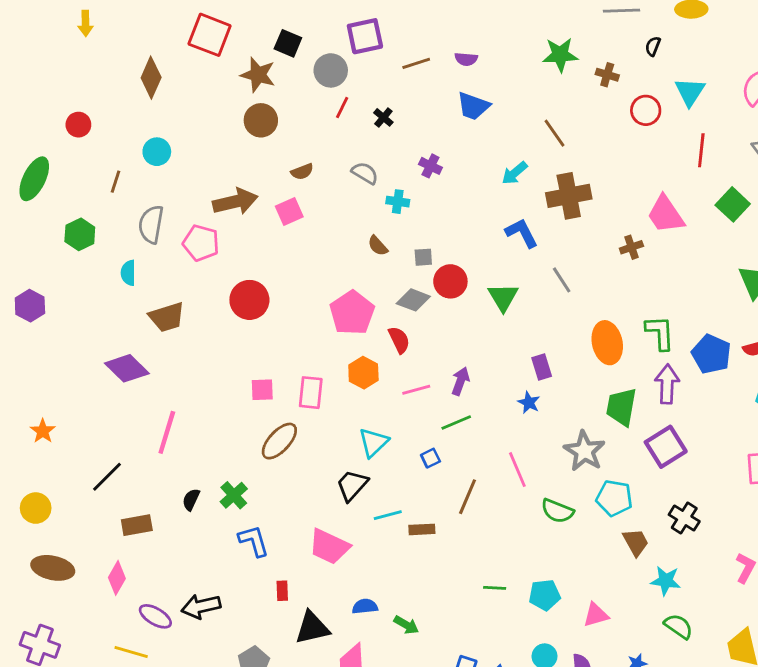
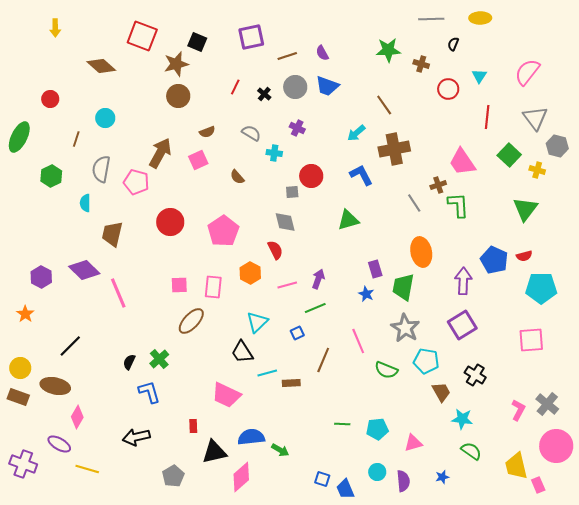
purple semicircle: (466, 59) -> (322, 53), turned 56
gray circle: (331, 70) -> (295, 87), moved
brown star: (258, 75) -> (176, 64), turned -30
brown diamond: (151, 78) -> (101, 66), turned -72
cyan triangle: (690, 92) -> (479, 76), size x0.7
brown arrow: (235, 202) -> (160, 153), turned -48
brown semicircle: (378, 246) -> (237, 177), moved
gray line: (562, 280) -> (414, 203), moved
red circle: (450, 281) -> (311, 176), moved
green triangle: (503, 297) -> (348, 220), turned 45
gray diamond: (413, 300) -> (285, 222), turned 55
purple hexagon: (30, 306) -> (41, 277), moved
pink pentagon: (352, 313) -> (223, 231), moved
brown trapezoid: (167, 317) -> (112, 234), turned 120
green L-shape: (660, 333) -> (458, 205), moved
green trapezoid: (621, 407) -> (403, 287), moved
pink line: (167, 432) -> (118, 293), moved, turned -40
black trapezoid: (352, 485) -> (242, 352), turned -75
brown rectangle: (137, 525) -> (18, 397), moved, turned 30
blue L-shape: (254, 541) -> (149, 392), moved
brown ellipse: (53, 568) -> (55, 386), moved
blue semicircle: (365, 606) -> (251, 437), size x1.5
purple ellipse: (155, 616) -> (59, 444), moved

